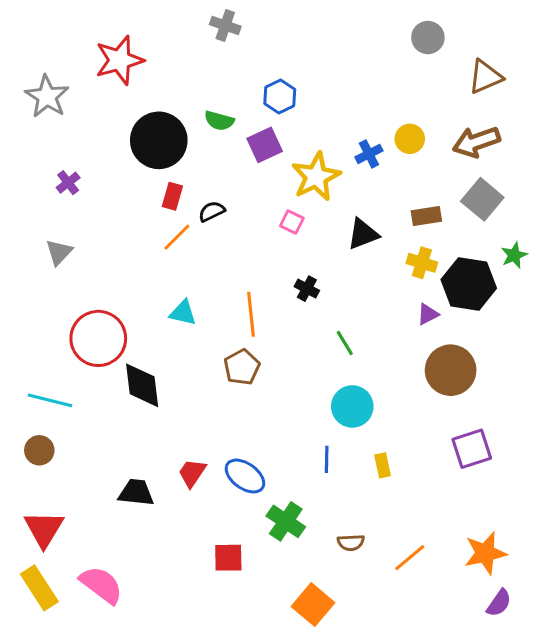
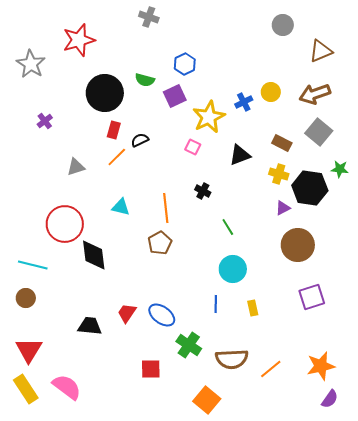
brown rectangle: (426, 216) -> (282, 143), turned 36
gray triangle: (59, 252) -> (76, 167), moved, turned 30
green star: (514, 255) -> (340, 169), turned 30
brown semicircle: (351, 543) -> (232, 359), size x1.8

